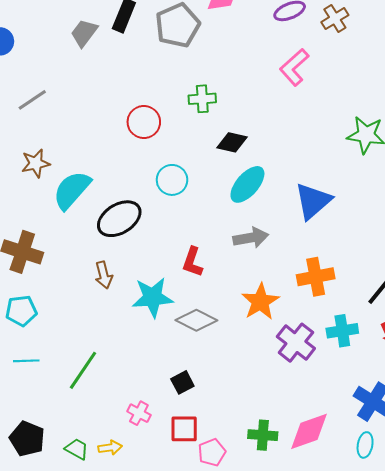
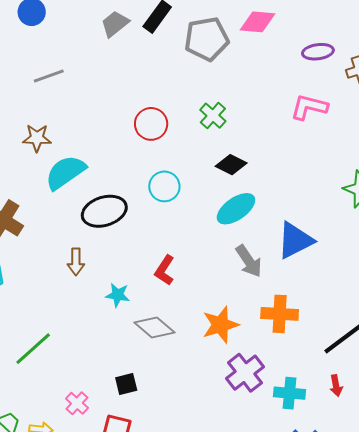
pink L-shape: (294, 67) -> (309, 107), turned 42
green cross: (202, 99) -> (213, 116), turned 32
gray arrow: (251, 238) -> (249, 261), moved, turned 52
cyan star: (153, 297) -> (118, 295), size x0.6
cyan cross: (342, 331) -> (290, 393), moved

